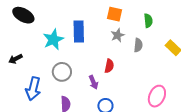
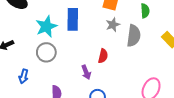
gray semicircle: (138, 45) -> (134, 36), size x1.5
gray circle: (62, 72) -> (46, 52), moved
blue arrow: (33, 89) -> (24, 76), size x0.6

